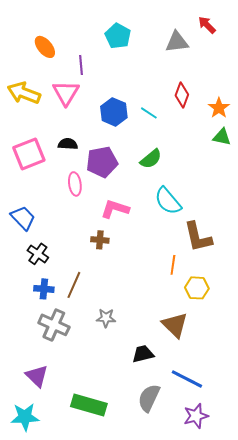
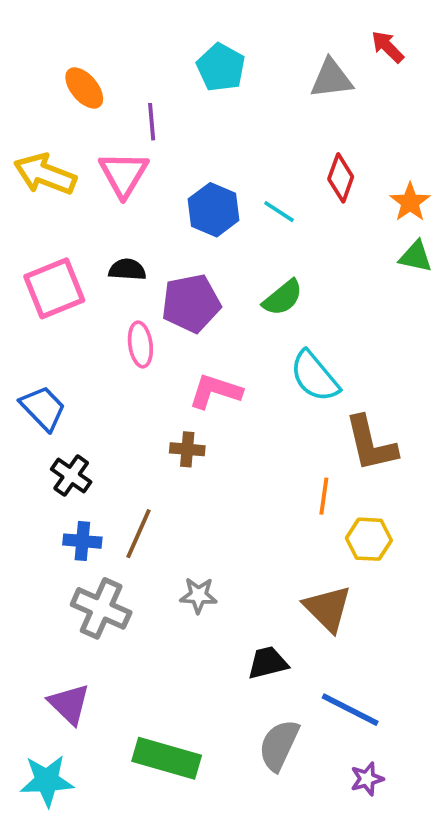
purple star: (196, 416) -> (367, 779), size x0.7

